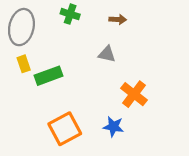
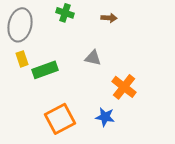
gray triangle: (107, 54) -> (93, 58), moved

